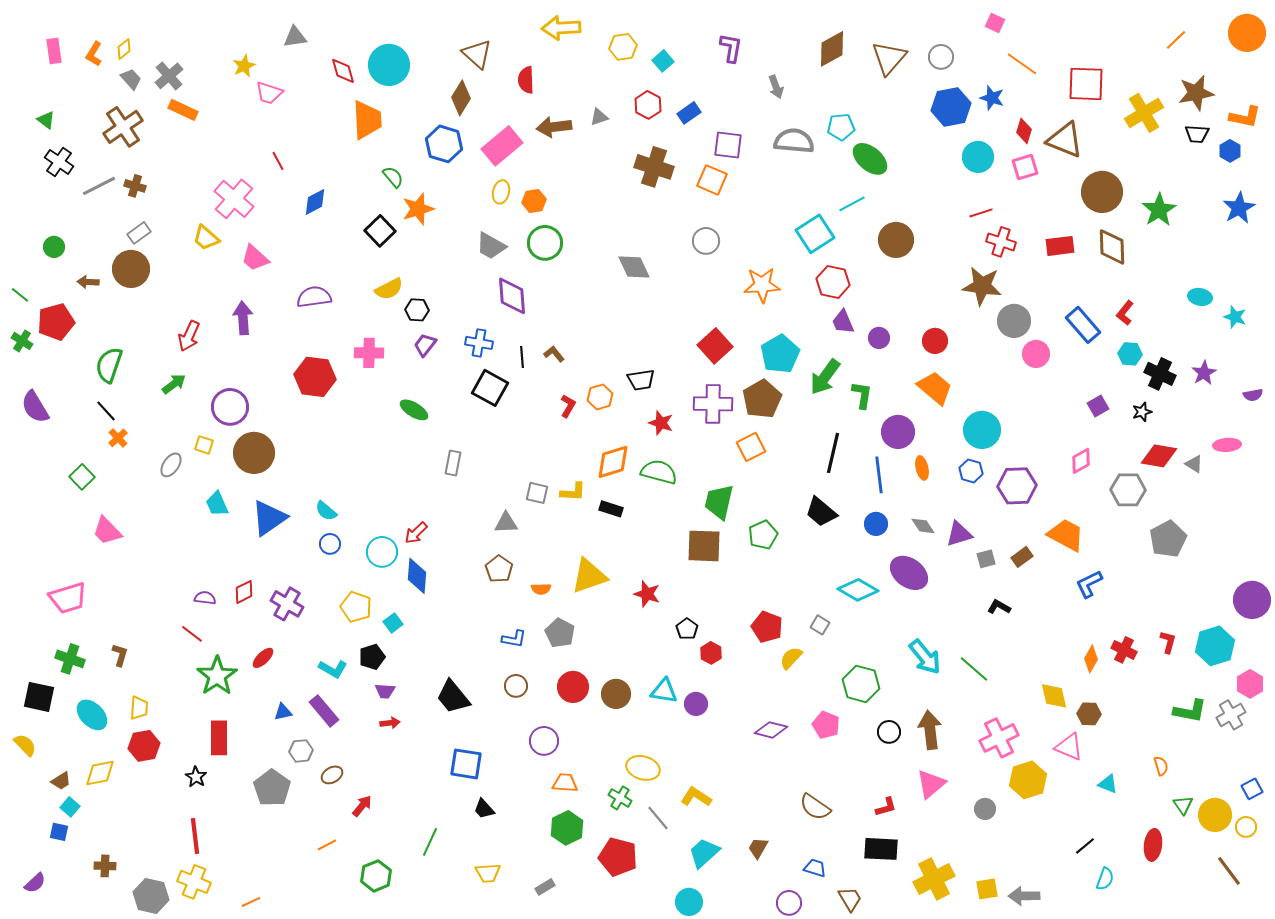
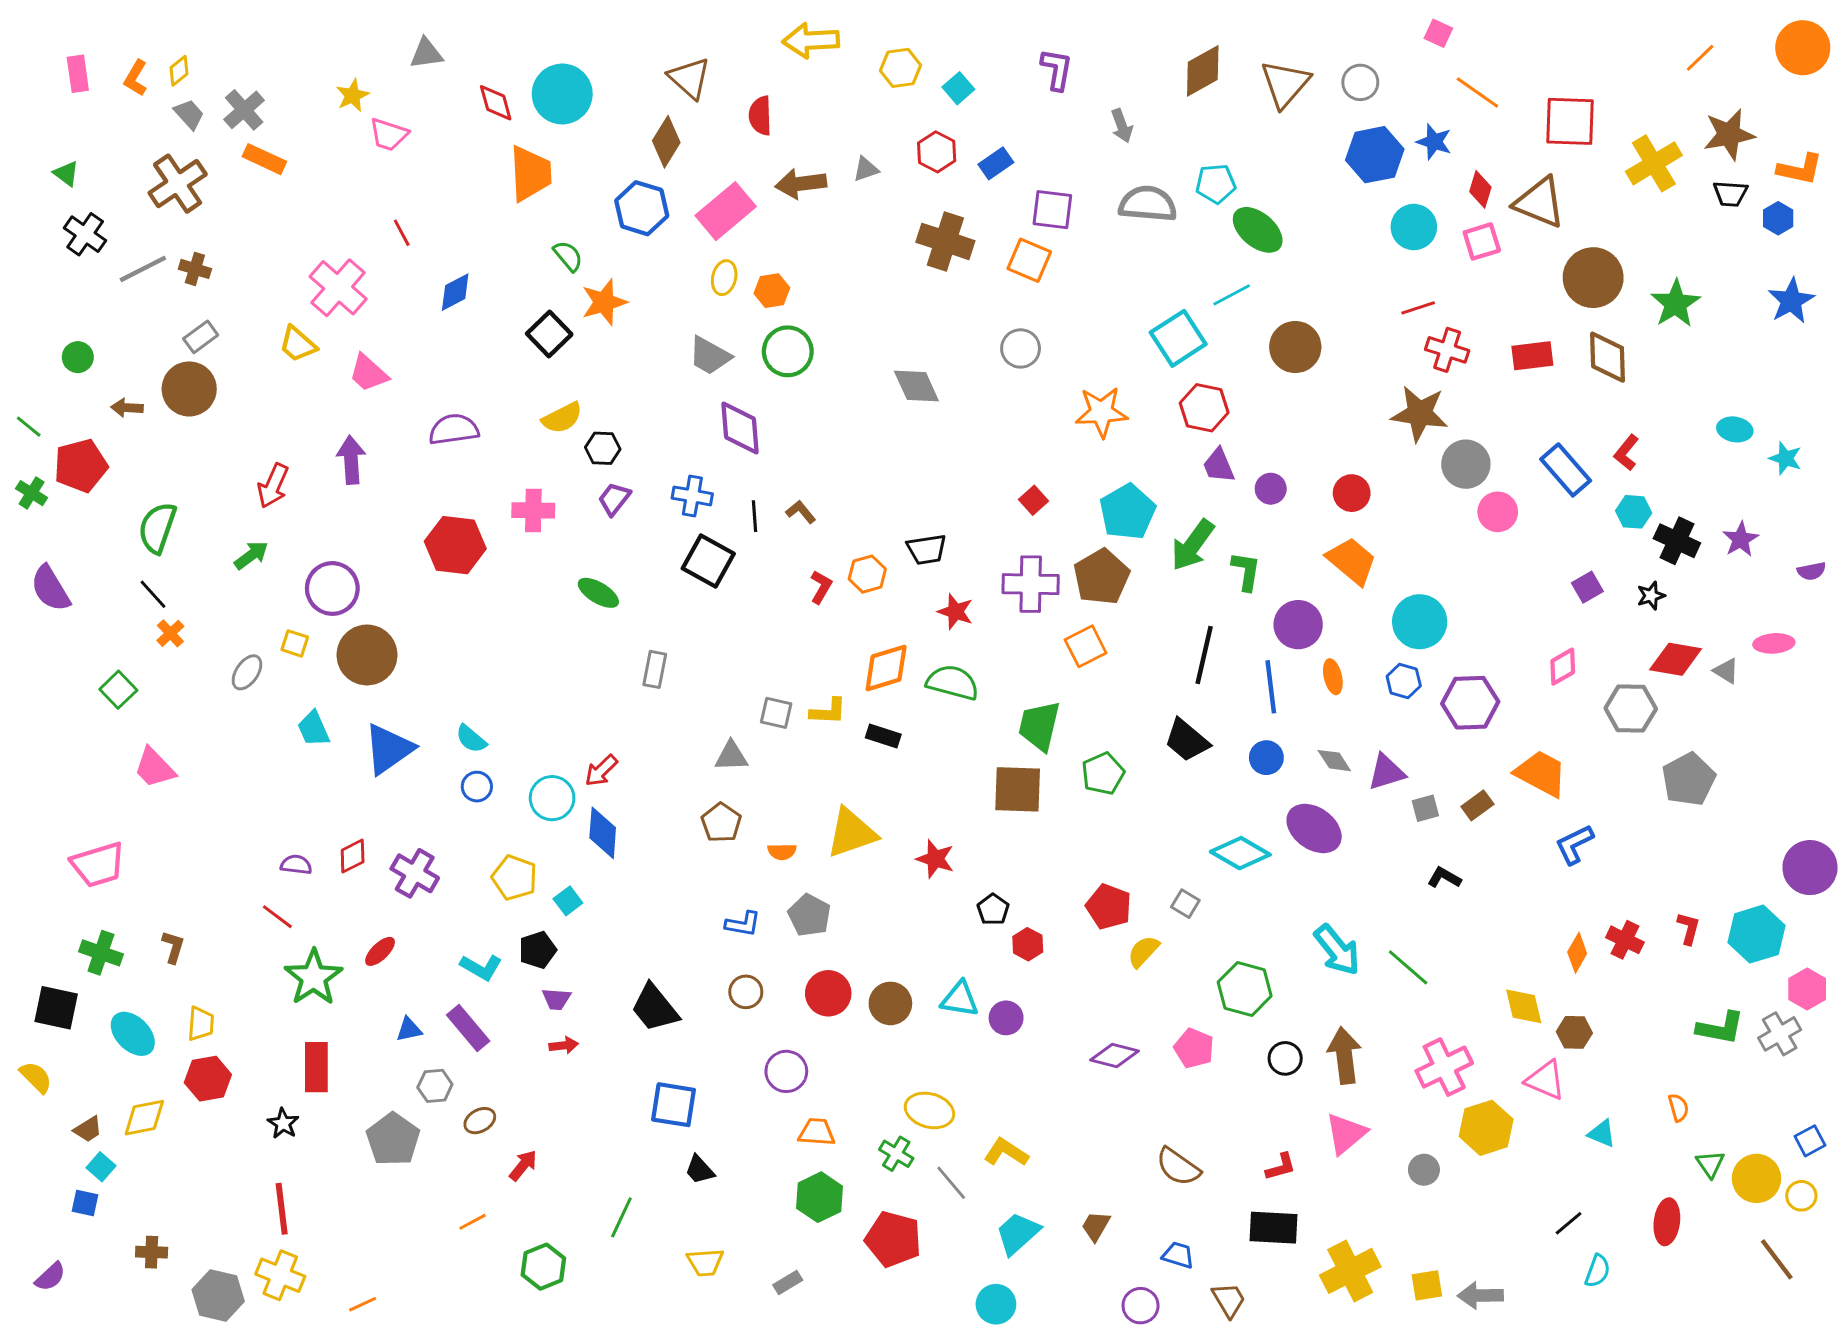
red square: (715, 346) -> (1034, 500), size x0.6

